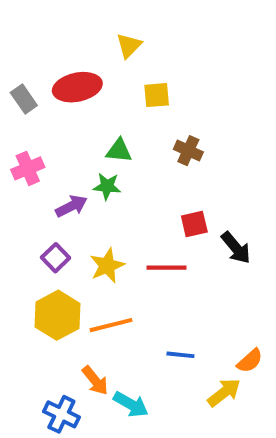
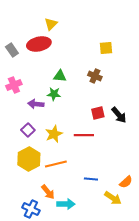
yellow triangle: (129, 46) -> (51, 24), moved
yellow square: (157, 95) -> (106, 48), moved
purple arrow: (71, 206) -> (36, 104), turned -147
black arrow: (236, 248) -> (119, 115), moved
yellow arrow: (224, 392) -> (113, 198), turned 72
cyan arrow: (131, 404) -> (66, 204), turned -30

